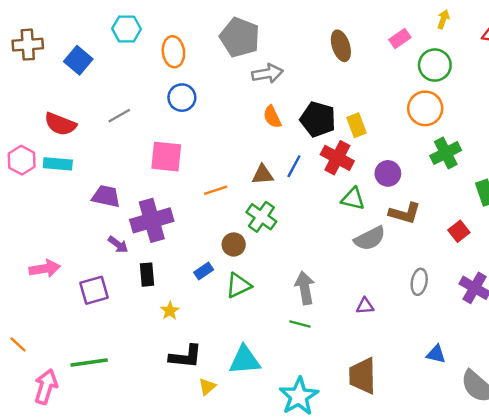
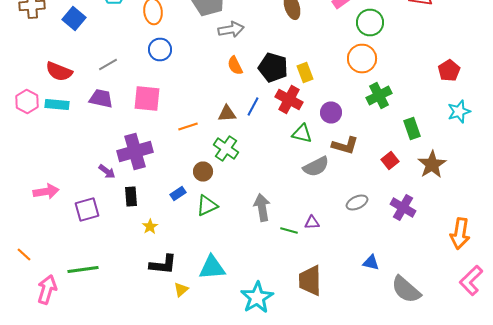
purple trapezoid: (106, 196) -> (101, 98), moved
gray ellipse: (419, 282) -> (357, 202), turned 55
green line: (300, 324) -> (289, 230), moved

